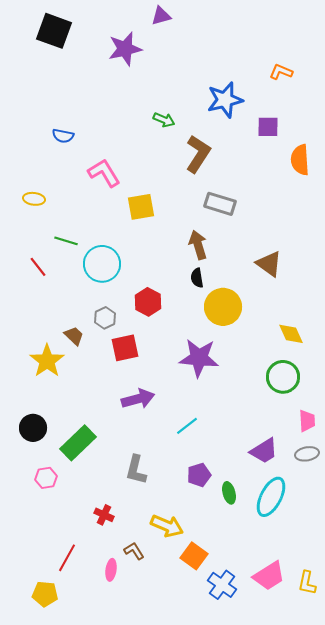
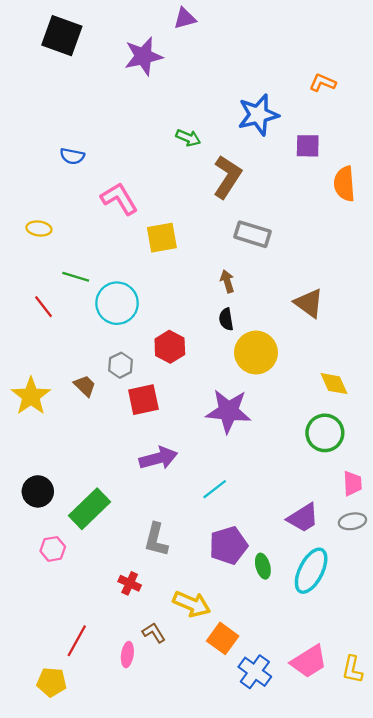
brown arrow: (198, 245) -> (227, 281), size x0.7
yellow star: (47, 361) -> (31, 396), moved
purple pentagon: (199, 475) -> (228, 545), size x1.4
red cross: (104, 515) -> (130, 583), moved

